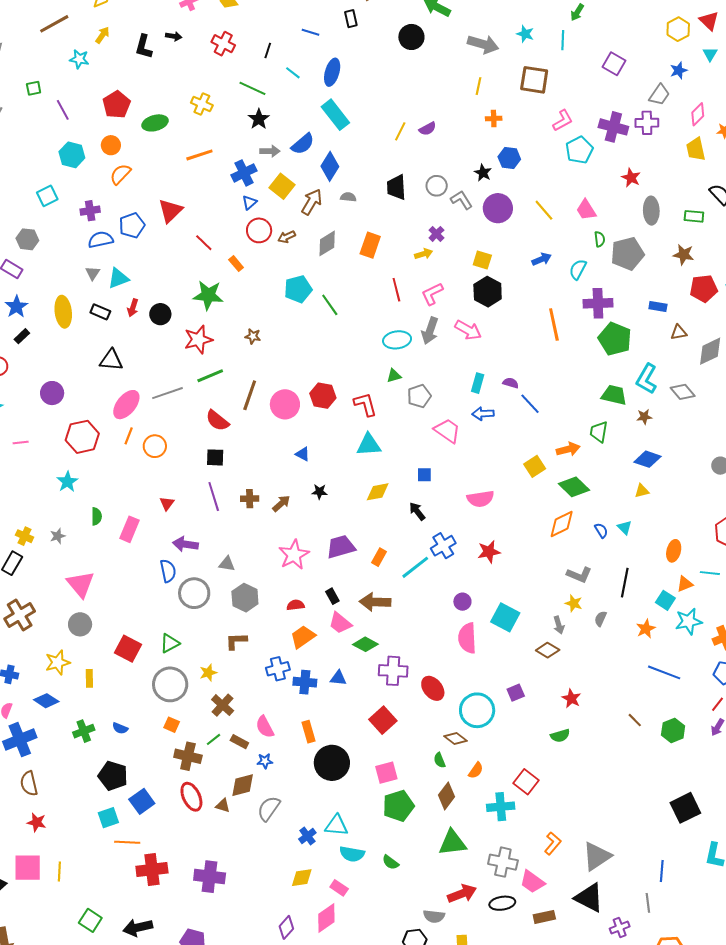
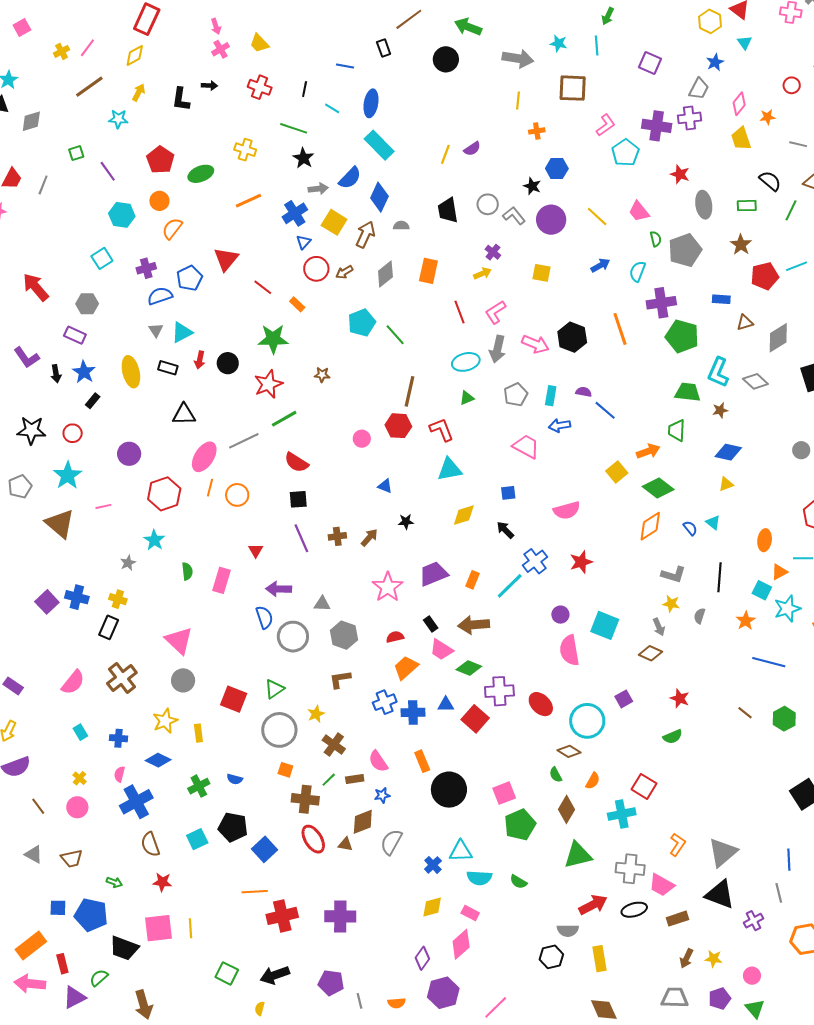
brown star: (684, 255) -> (741, 245), turned 30
black hexagon: (488, 292) -> (572, 337), moved
brown line: (250, 395) -> (410, 391), moved
gray pentagon: (419, 396) -> (516, 395), moved
pink circle: (285, 404) -> (362, 439), size x0.6
gray star: (58, 536) -> (128, 563), moved
red square: (383, 720) -> (475, 719), moved
brown rectangle: (239, 742) -> (355, 779), turned -30
cyan square: (108, 818) -> (197, 839), moved

